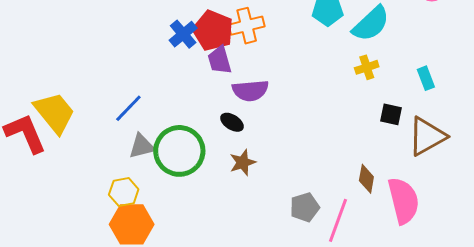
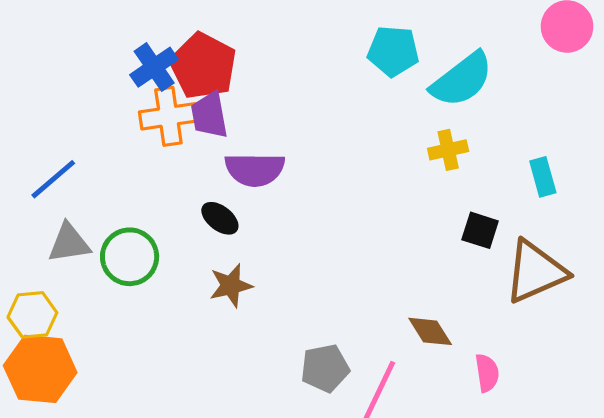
orange cross: (247, 26) -> (168, 116), moved
green circle: (179, 151) -> (130, 257), size x0.7
brown diamond: (366, 179) -> (430, 331), turned -48
pink semicircle: (403, 201) -> (487, 373), size x0.5

